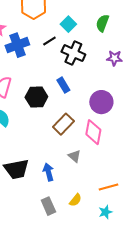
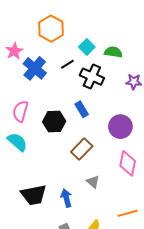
green semicircle: (102, 23) -> (113, 52), moved, turned 78
blue cross: (17, 45) -> (35, 68), turned -30
pink diamond: (93, 132) -> (128, 163), moved

